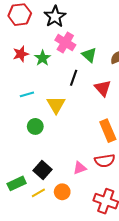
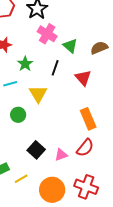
green star: (43, 58) -> (25, 64), moved
red semicircle: (105, 161) -> (85, 148), turned -42
black square: (43, 170) -> (36, 150), moved
orange circle: (62, 192) -> (52, 190), moved, size x1.6

